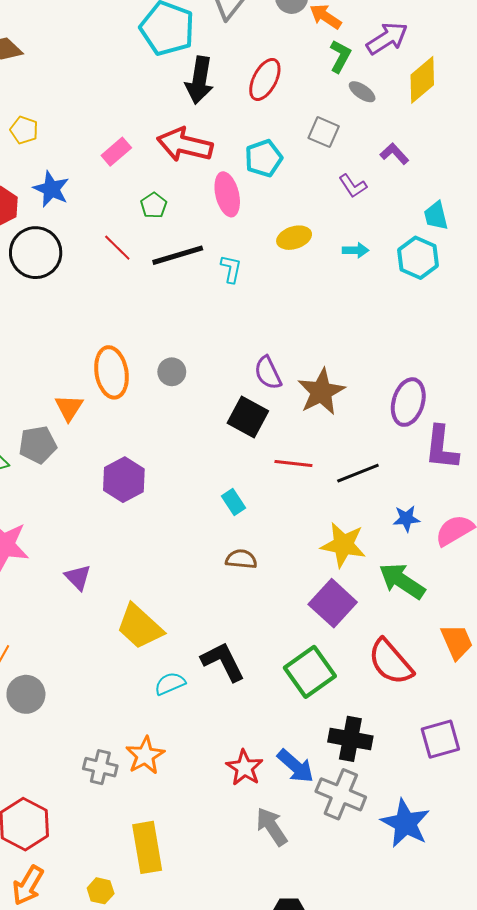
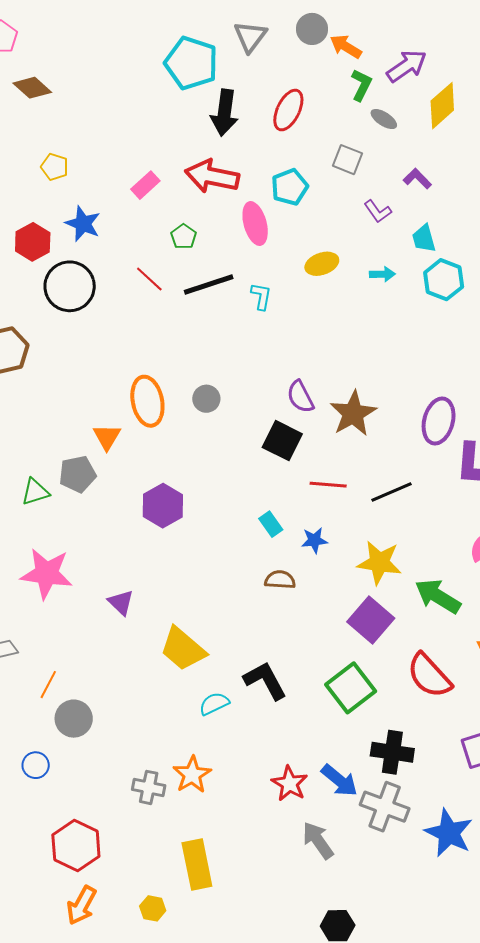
cyan trapezoid: (436, 216) -> (424, 238), moved
blue star: (406, 519) -> (314, 540), moved

